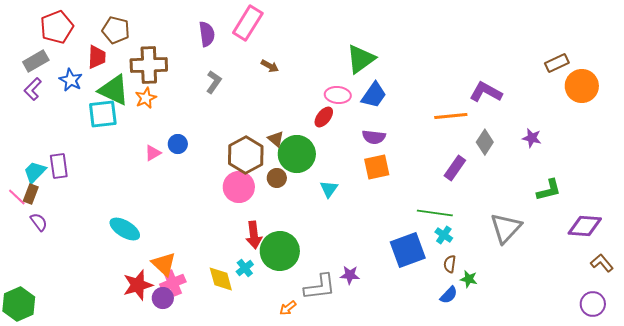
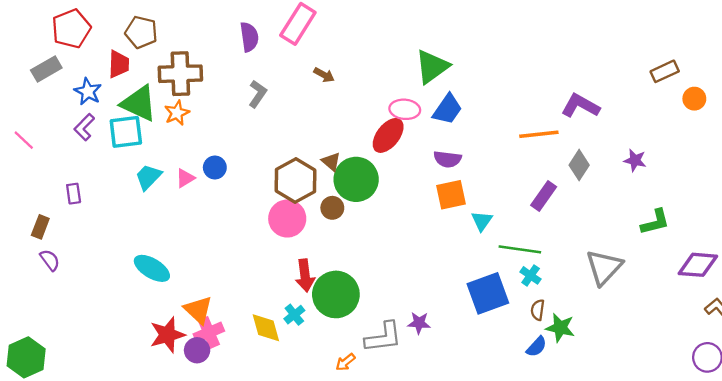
orange circle: (582, 86) -> (694, 99), size x0.6
purple L-shape: (33, 89) -> (84, 127), moved
red ellipse: (324, 117) -> (388, 135), size x1.4
purple rectangle: (59, 166) -> (74, 194), size x0.7
cyan trapezoid: (35, 172) -> (148, 177), moved
cyan triangle: (329, 189) -> (482, 221), moved
pink line: (17, 197) -> (24, 140), moved
green star: (469, 279) -> (560, 328), size x1.4

